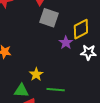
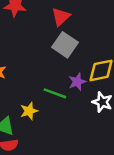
green line: (56, 90) -> (55, 93), moved

